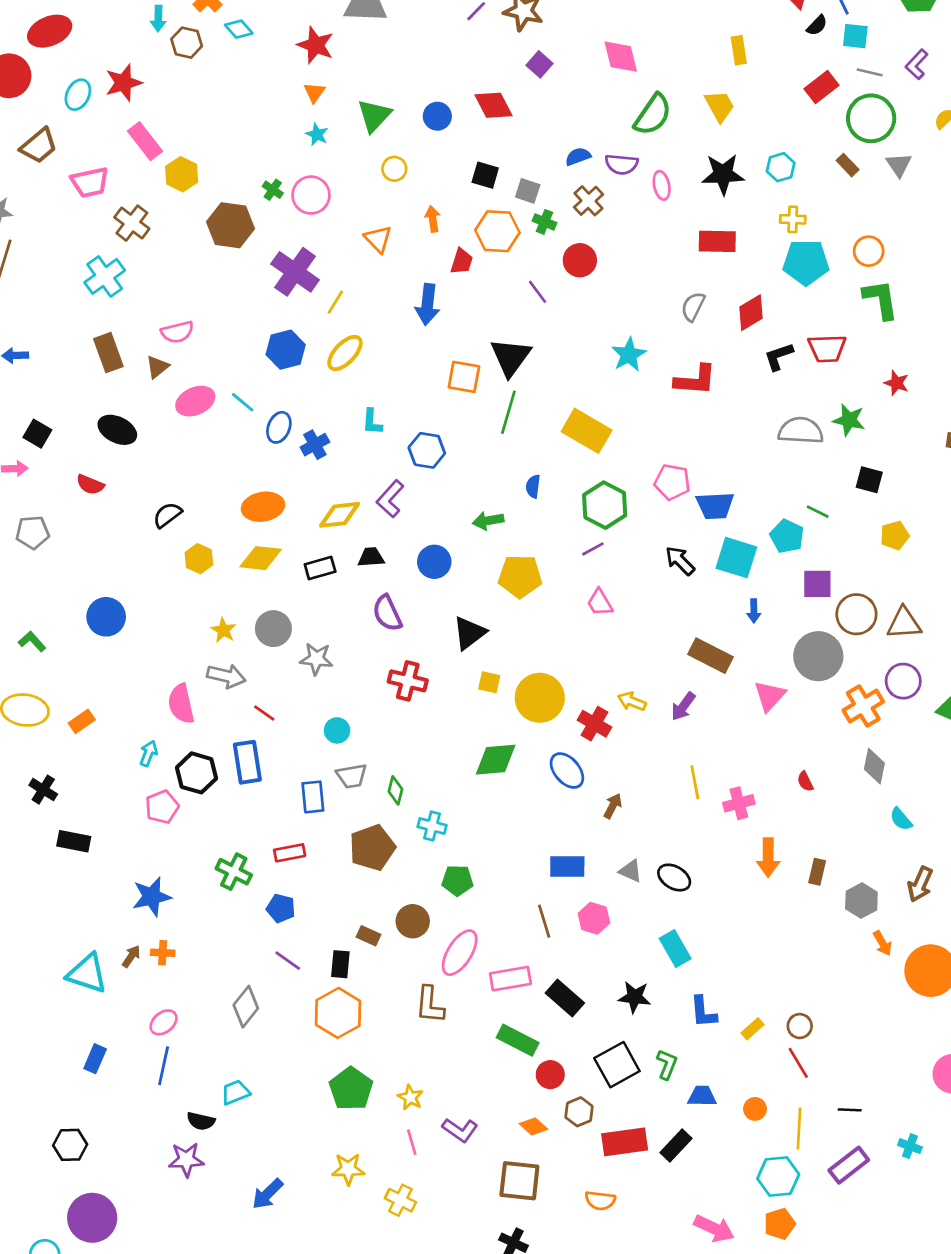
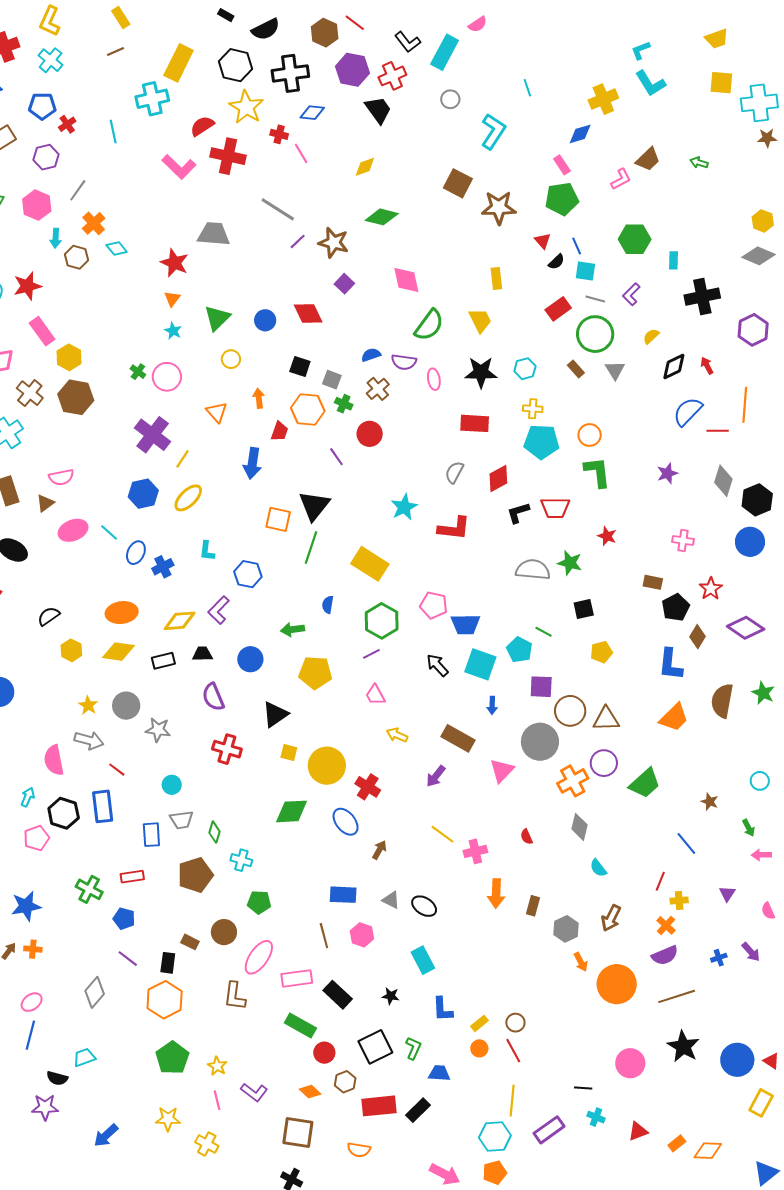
brown hexagon: (230, 225) -> (76, 397), moved
black square: (869, 480) -> (584, 609), turned -30
yellow arrow: (632, 701) -> (397, 735), moved
yellow line: (695, 782) -> (442, 834), turned -45
black star: (635, 997) -> (391, 996), size x0.7
orange circle: (755, 1109) -> (479, 1048), moved
black line: (850, 1110) -> (583, 1088), moved

